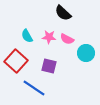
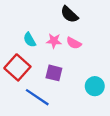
cyan circle: (86, 53) -> (95, 86), moved

